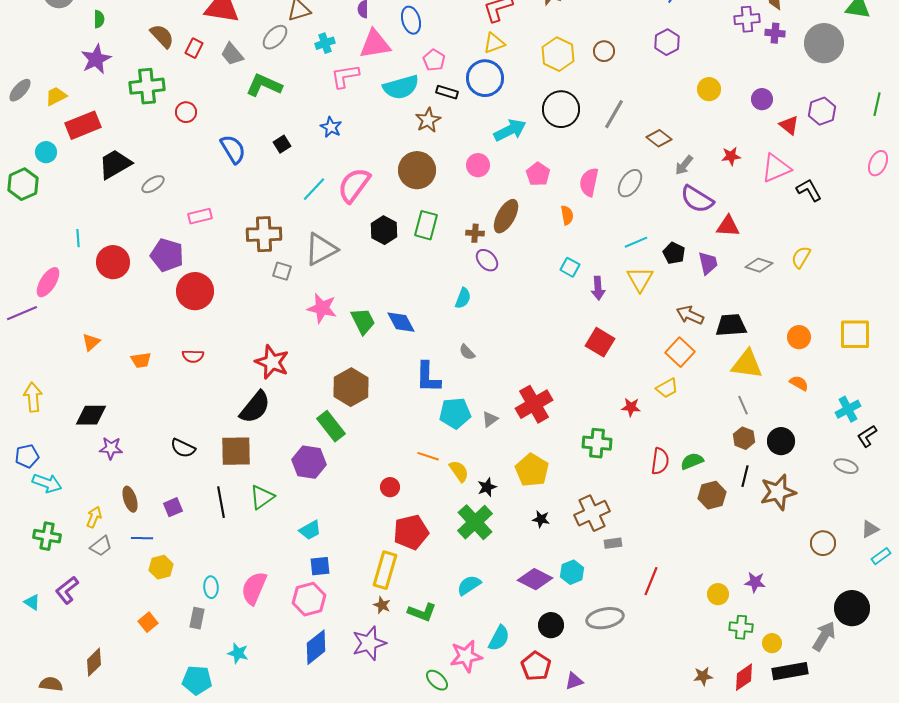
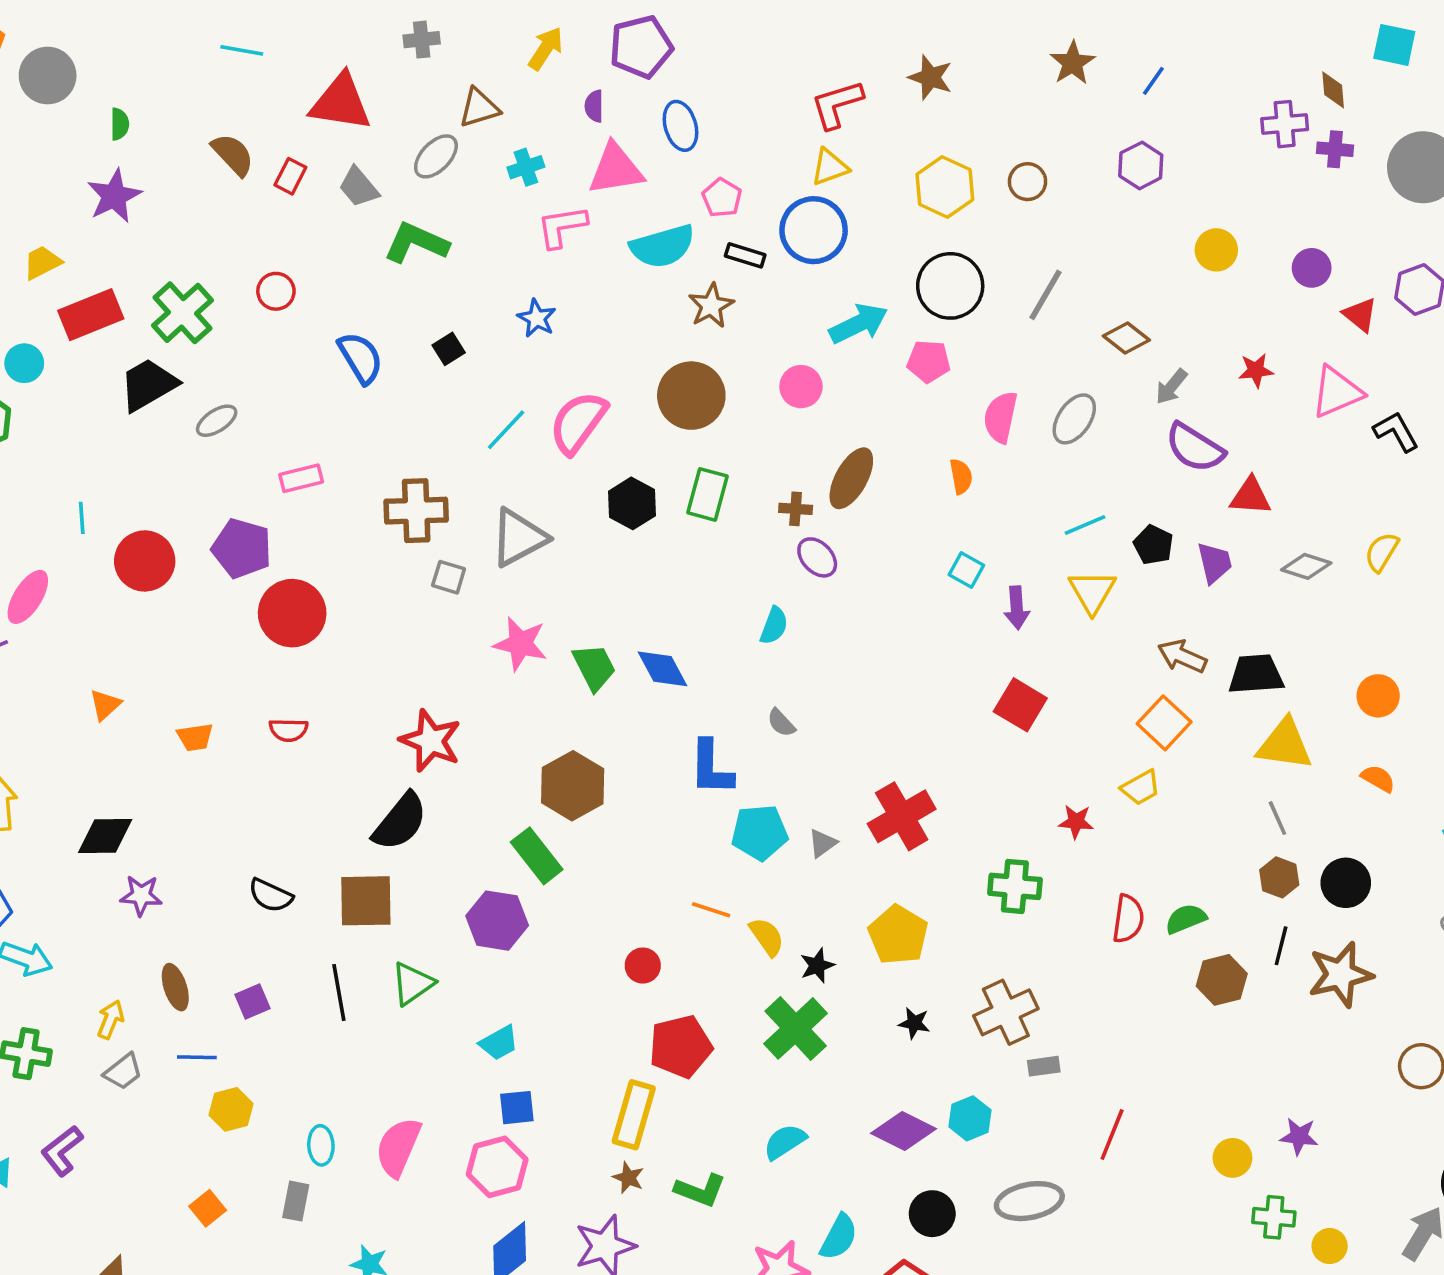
green cross: (147, 86) -> (182, 313), moved, turned -36
pink pentagon: (538, 174) -> (929, 361), moved, turned -30

